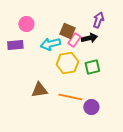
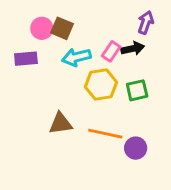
brown square: (67, 31) -> (62, 28), moved

